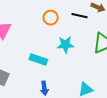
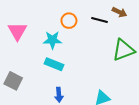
cyan star: (65, 45) -> (52, 40), moved

